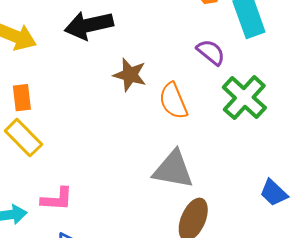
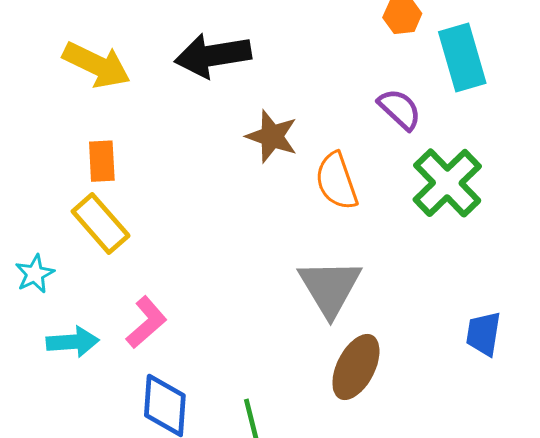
gray triangle: (173, 169) -> (330, 287), turned 45
blue trapezoid: (274, 193) -> (483, 334), turned 52
pink L-shape: (57, 199) -> (146, 322), turned -48

